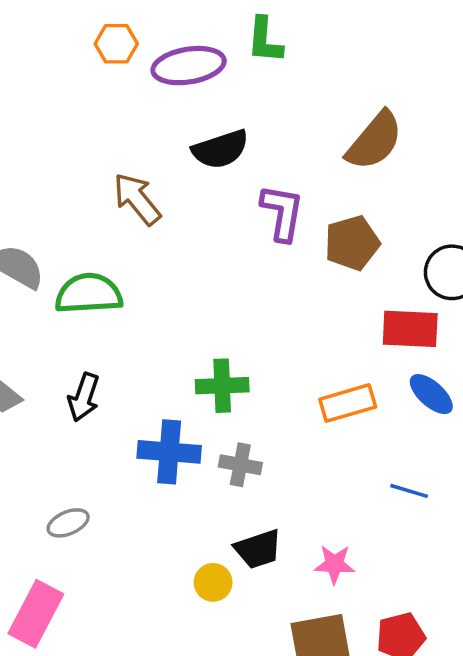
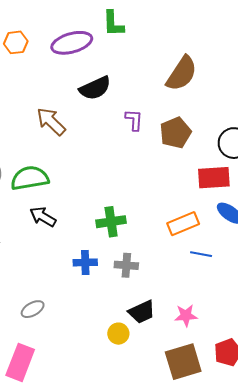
orange hexagon: (116, 44) -> (16, 42), moved
purple L-shape: (282, 213) -> (134, 120), size x0.7
black arrow: (84, 397) -> (43, 217), moved, turned 108
blue cross: (169, 452) -> (85, 262), size x0.7
blue line: (409, 491) -> (201, 254), moved

